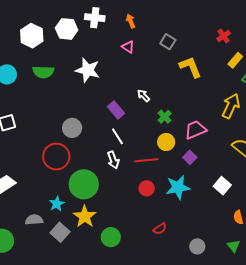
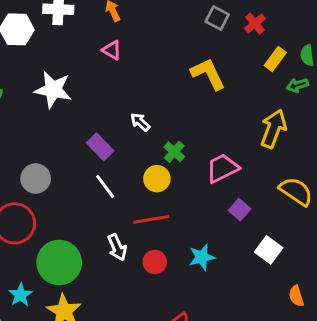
gray square: (168, 42) -> (217, 18), moved
yellow circle: (166, 142) -> (157, 179), moved
purple square: (190, 157) -> (239, 210), moved
white arrow: (113, 160) -> (117, 247), moved
cyan star: (178, 187) -> (202, 257), size x0.7

